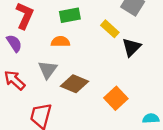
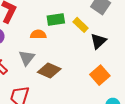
green rectangle: (70, 15) -> (56, 19), moved
orange square: (116, 98) -> (100, 75), moved

